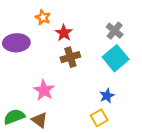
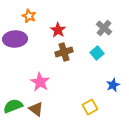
orange star: (43, 17) -> (29, 16), moved
cyan square: (116, 58) -> (97, 53), moved, size x0.6
blue star: (107, 96) -> (113, 85), moved

